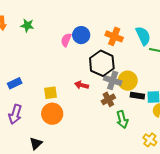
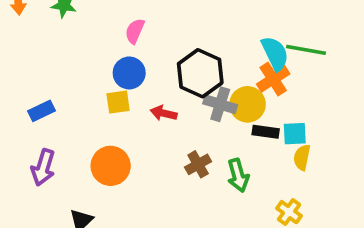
blue circle: (81, 35) -> (129, 73), moved
orange cross: (114, 36) -> (273, 79), moved, turned 36
cyan semicircle: (143, 36) -> (275, 53), moved
yellow square: (50, 93) -> (118, 102), moved
brown cross: (108, 99) -> (198, 164), moved

